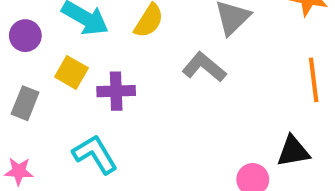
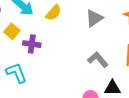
gray L-shape: (204, 67) -> (98, 60), moved

